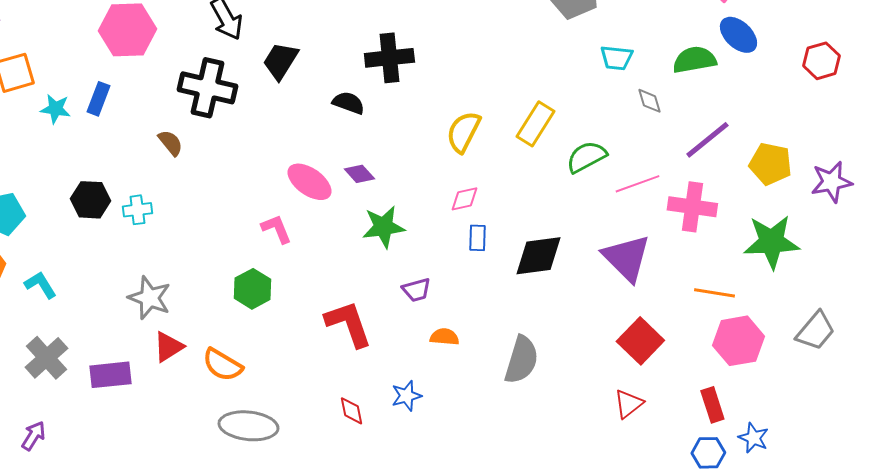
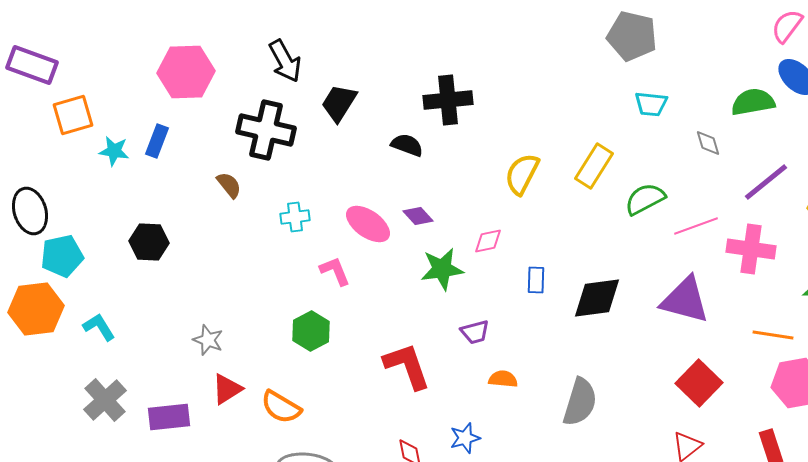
cyan trapezoid: (616, 58) -> (651, 104), moved
pink diamond: (464, 199) -> (488, 241), moved
cyan cross: (137, 210) -> (295, 217), moved
purple triangle: (626, 258) -> (685, 300), turned -30
gray star: (149, 298) -> (208, 340), size x0.7

